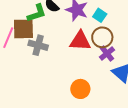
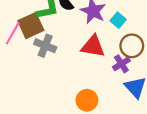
brown square: (23, 29) -> (31, 26), turned -30
brown circle: (102, 37) -> (132, 46), moved

